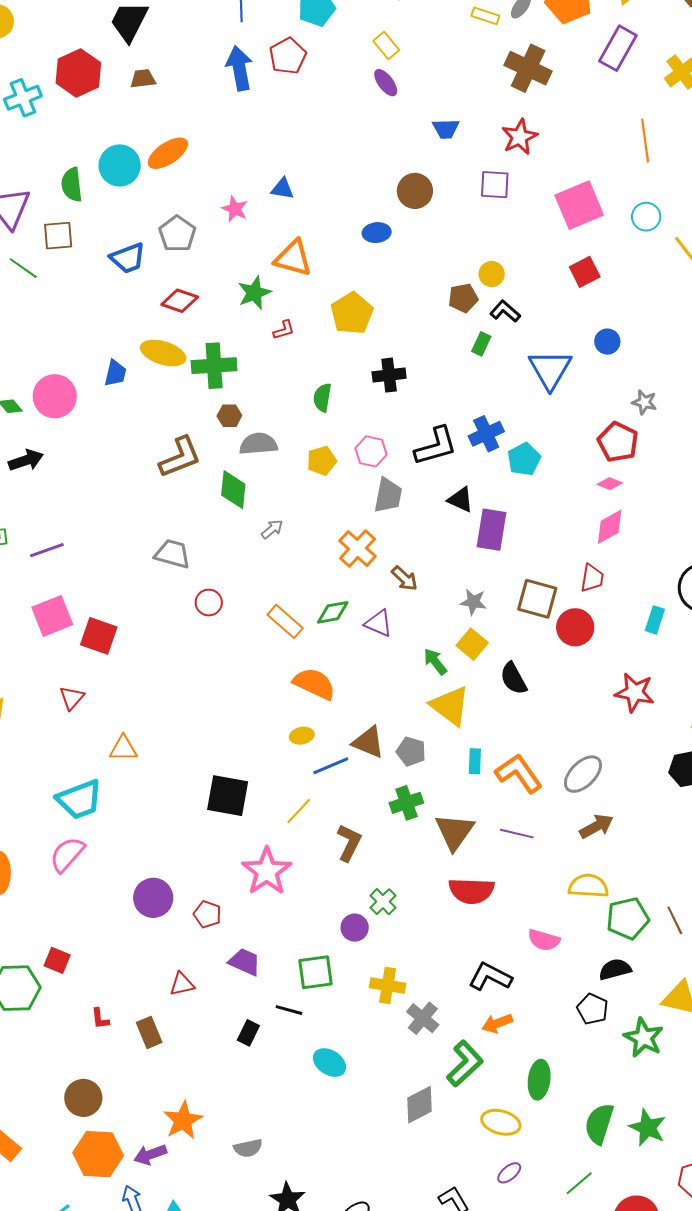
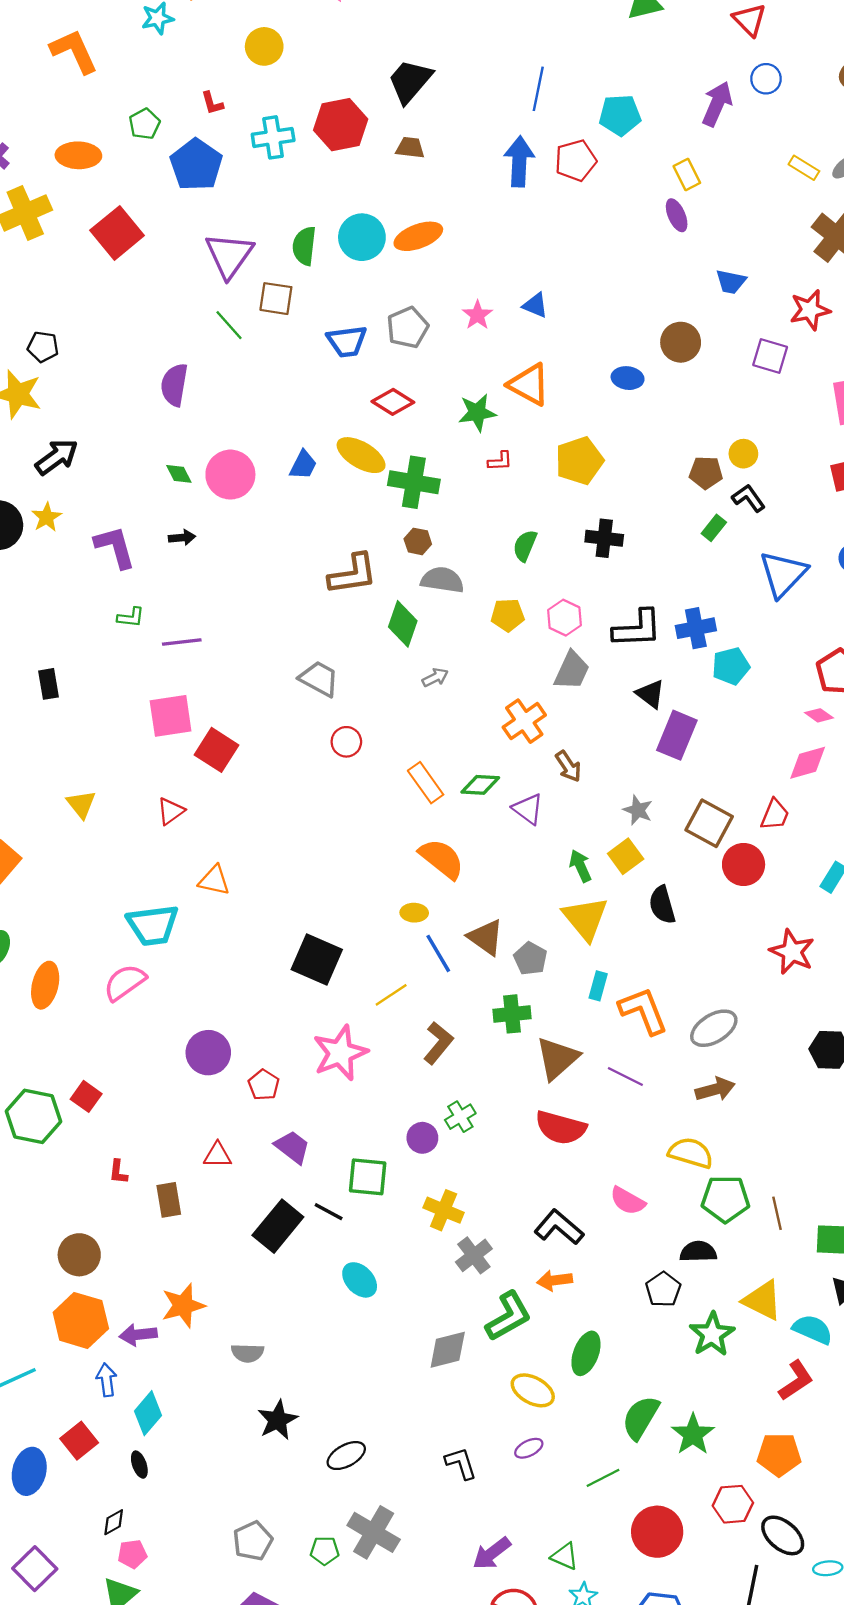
black arrow: (26, 460) -> (182, 538), size x0.7
blue line: (331, 766) -> (438, 953), turned 69
black rectangle: (248, 1033) -> (278, 1226), size x1.8

